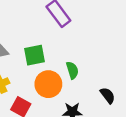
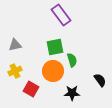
green square: (35, 55) -> (55, 47), moved

